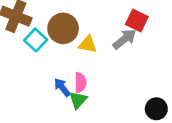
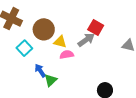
cyan square: (36, 40) -> (24, 48), moved
pink semicircle: (80, 83) -> (67, 55), moved, turned -104

